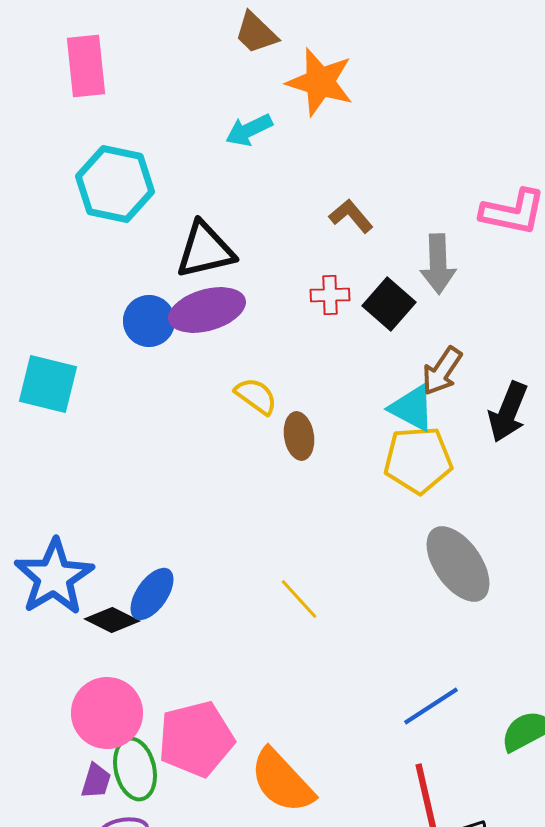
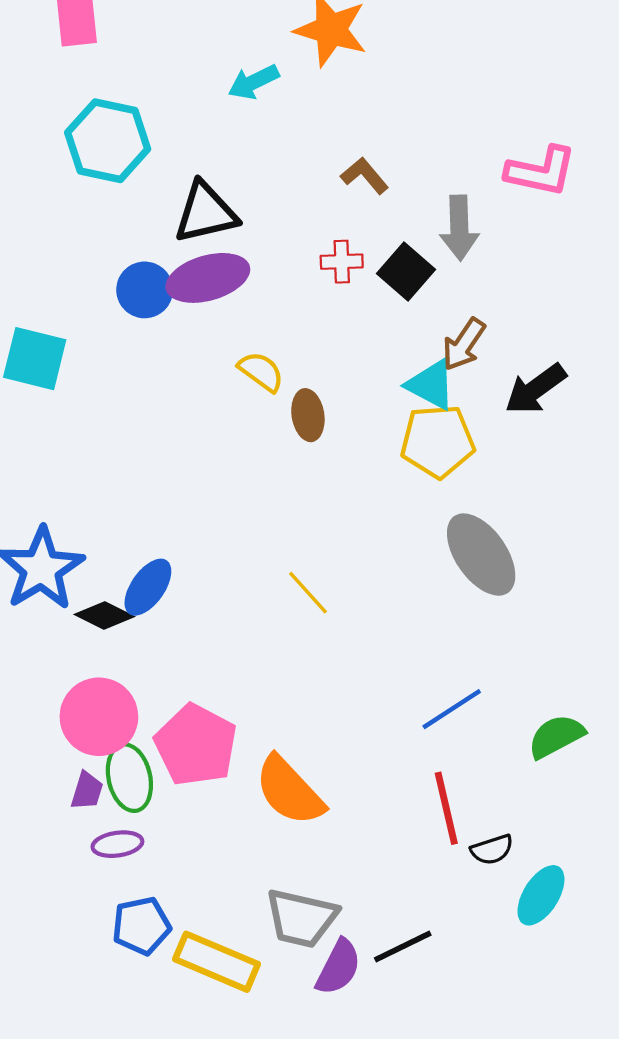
black arrow: (508, 412) -> (536, 389), turned 32
pink pentagon: (196, 739) -> (196, 745), turned -30

